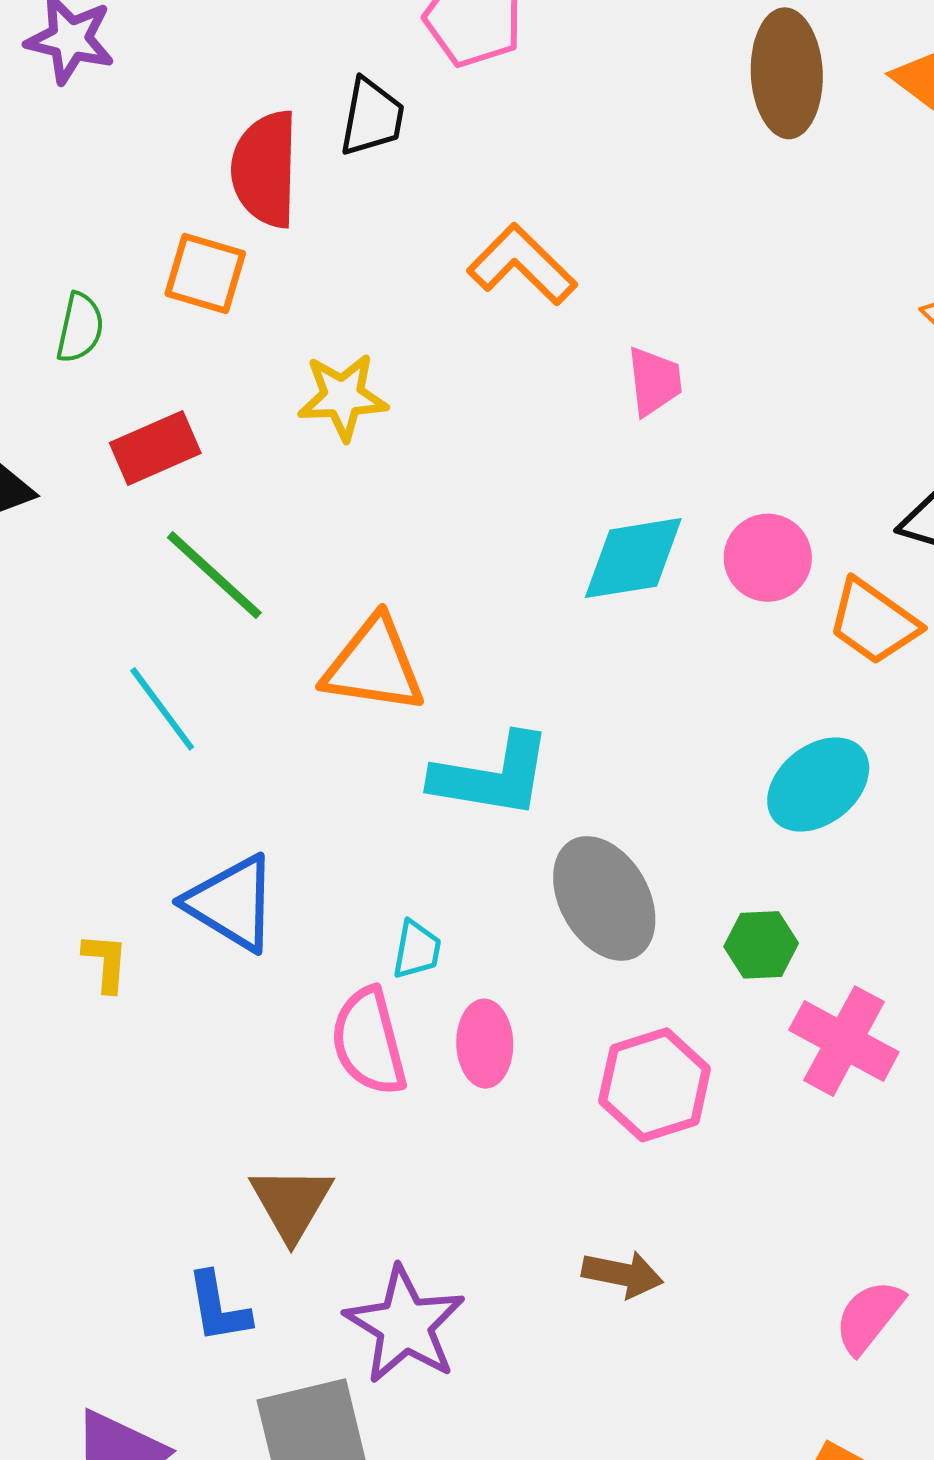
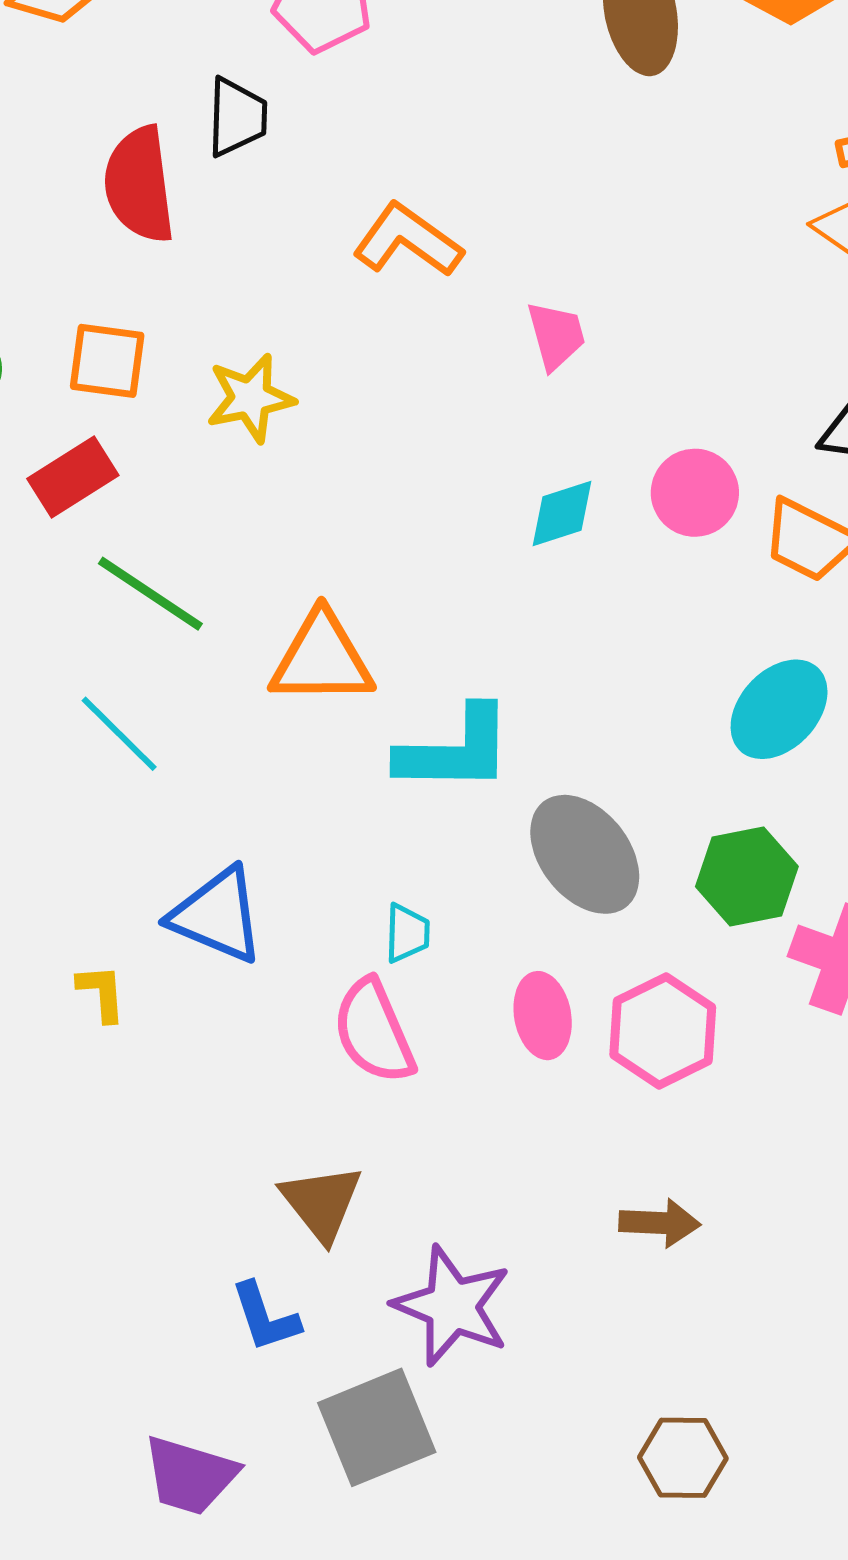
orange square: (205, 273) -> (107, 361), moved
cyan diamond: (633, 558) -> (562, 513), size x0.7
green hexagon: (761, 945) -> (747, 876), size x1.4
pink ellipse: (485, 1044) -> (543, 1016), moved

